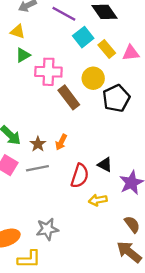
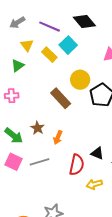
yellow triangle: (18, 32) -> (27, 45), moved, turned 40
yellow rectangle: (107, 49) -> (49, 55), moved
pink cross: (48, 72) -> (12, 96), moved, size x0.6
brown star: (38, 144) -> (38, 128), moved

